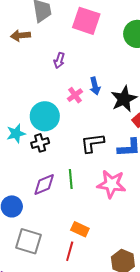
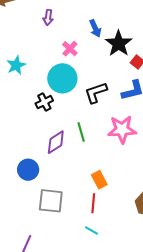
blue arrow: (95, 86) -> (95, 28), moved
cyan circle: (45, 116) -> (62, 78), moved
cyan star: (16, 134) -> (16, 65), moved
orange rectangle: (80, 229) -> (99, 180), turned 48

